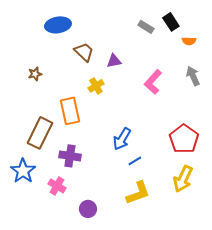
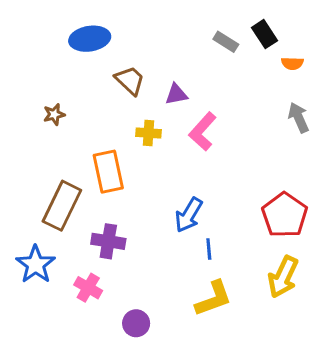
pink L-shape: (153, 82) -> (203, 131), moved
yellow cross: (96, 86) -> (148, 133), turned 35
blue line: (135, 161) -> (209, 249), turned -64

